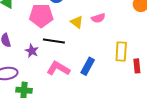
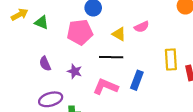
black line: (54, 41) -> (111, 57), moved

